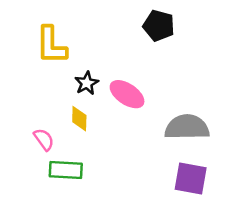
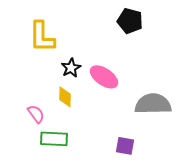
purple square: (191, 179) -> (125, 146), moved, size x0.7

